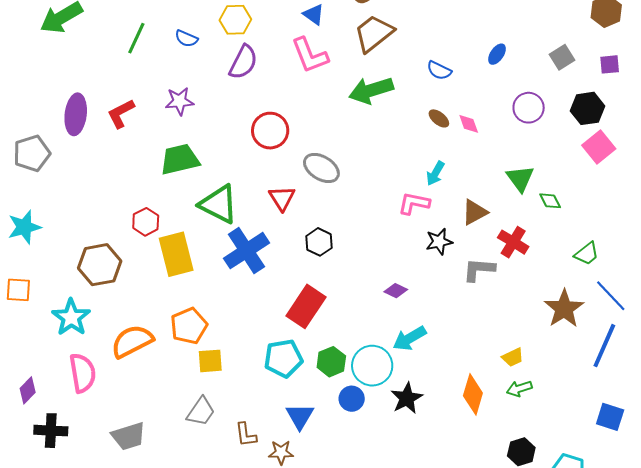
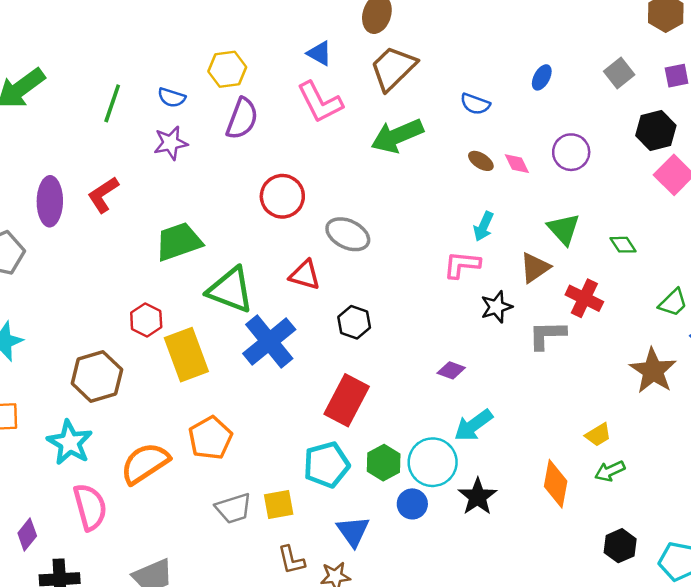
purple star: (179, 101) -> (171, 143), moved
purple circle: (529, 108) -> (571, 152), moved
green triangle: (520, 178) -> (564, 229), moved
red triangle: (282, 198) -> (305, 275), turned -36
yellow square: (210, 361) -> (279, 505), moved
gray trapezoid: (201, 412) -> (233, 508), moved, turned 44

